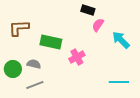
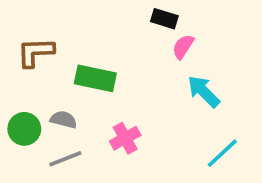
cyan arrow: (121, 40) -> (204, 92), moved
pink cross: (77, 57) -> (125, 138), moved
cyan line: (119, 82) -> (222, 153), turned -42

